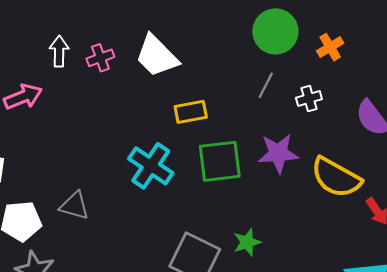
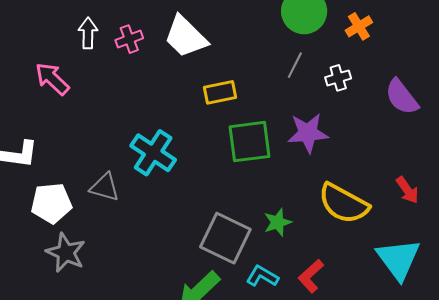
pink arrow: (23, 97) -> (52, 79), turned -114
cyan cross: (151, 166) -> (153, 153), moved
yellow semicircle: (336, 177) -> (344, 203), moved

